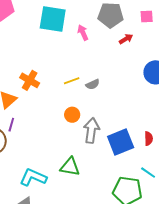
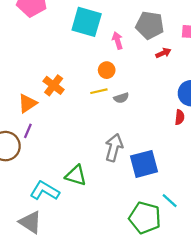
orange circle: (72, 115) -> (107, 70), moved
red semicircle: (149, 139) -> (180, 117), moved
green triangle: (70, 167) -> (76, 175), moved

